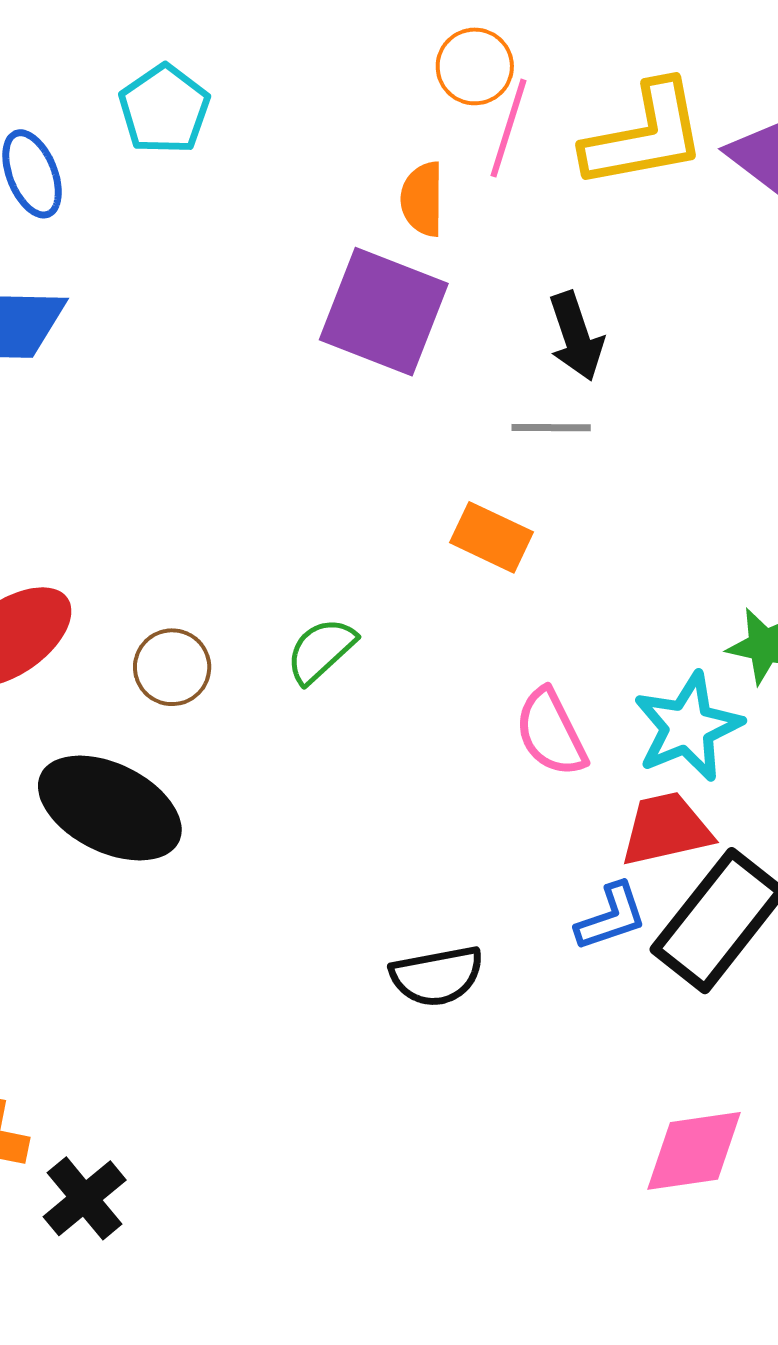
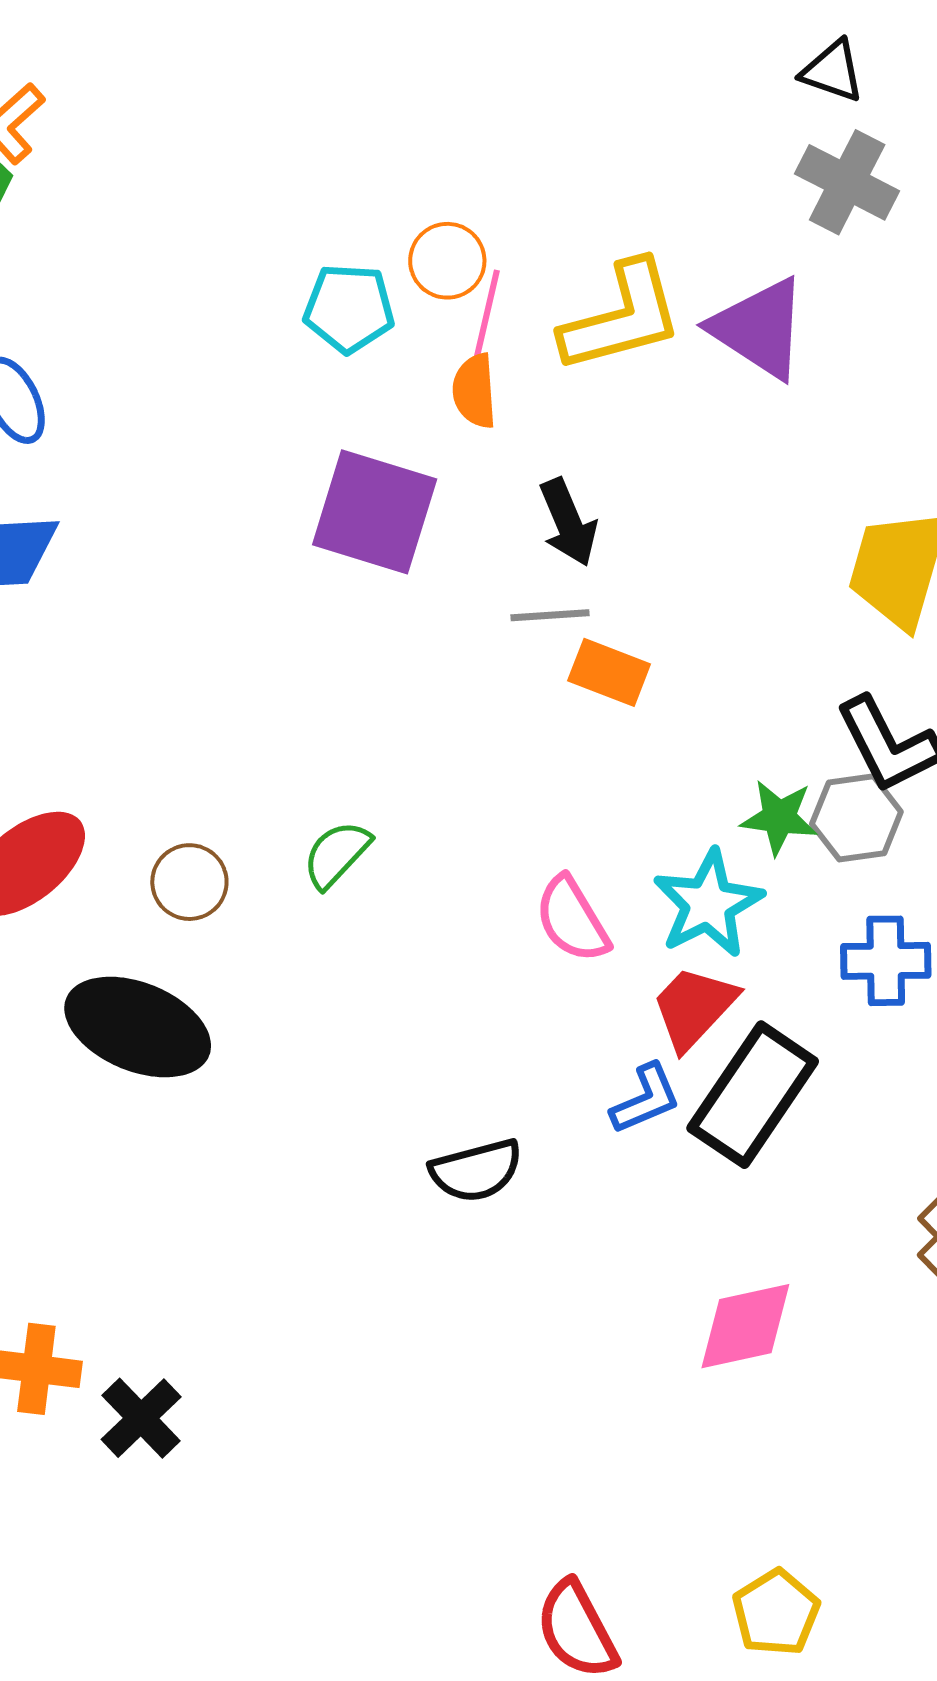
cyan pentagon: (164, 109) -> (349, 308), moved, turned -30
orange semicircle: (422, 199) -> (475, 391), moved
orange rectangle: (492, 537) -> (609, 672), moved
red trapezoid: (666, 829) -> (694, 1007), turned -30

